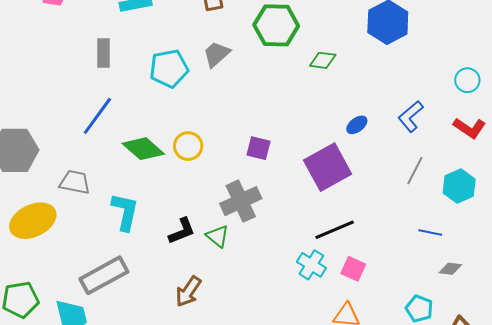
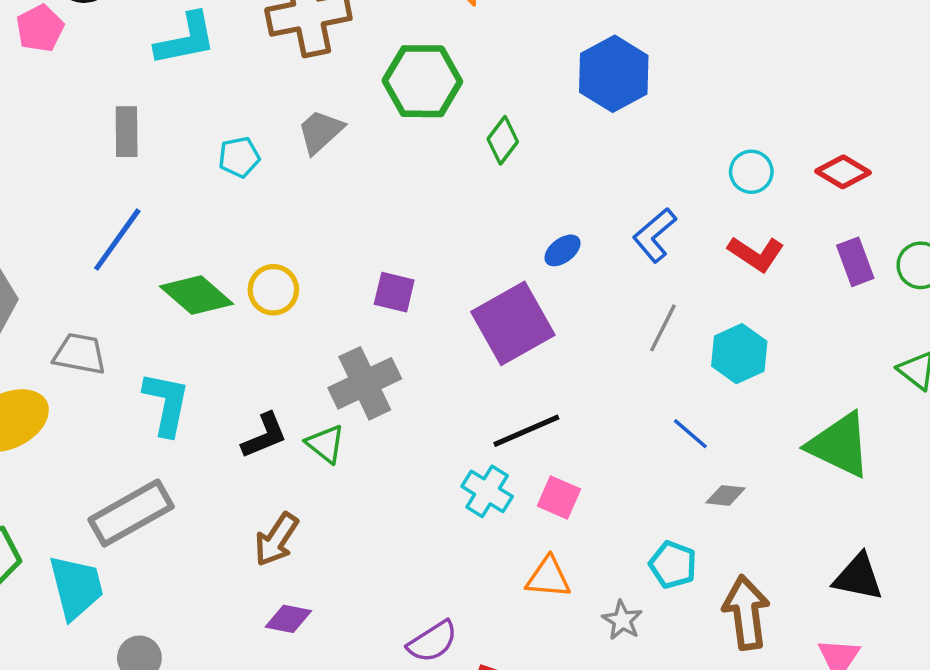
green diamond: (323, 60) -> (503, 140), turned -60
cyan pentagon: (169, 69) -> (239, 157), size x0.6
blue line: (430, 232) -> (690, 434), turned 30

